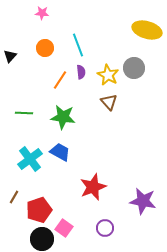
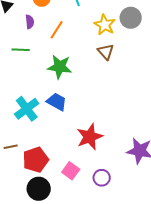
purple semicircle: (81, 72) -> (30, 22), moved
green line: (24, 113) -> (21, 50), moved
brown line: (14, 197) -> (11, 147), turned 48
pink square: (64, 228) -> (71, 171), moved

